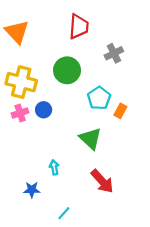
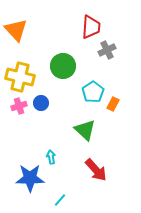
red trapezoid: (79, 27) -> (91, 27), moved
blue star: (32, 190) -> (30, 178), size x1.8

